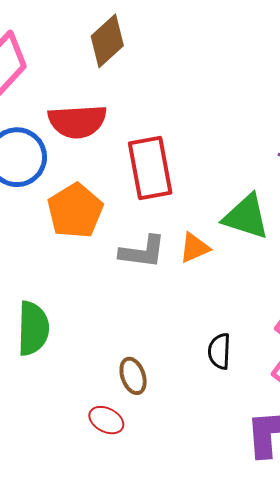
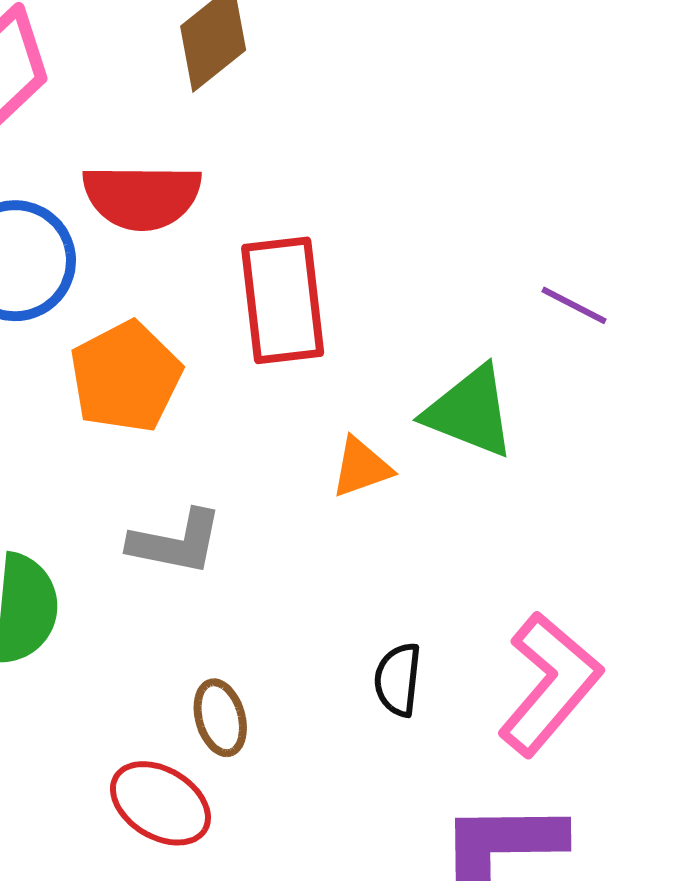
gray L-shape: (143, 252) -> (176, 542), moved
red ellipse: (106, 420) -> (160, 803), size x1.4

